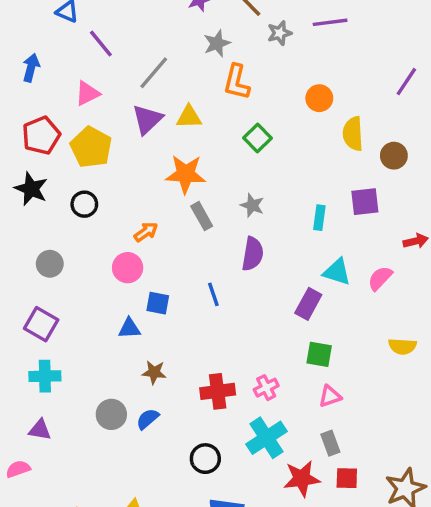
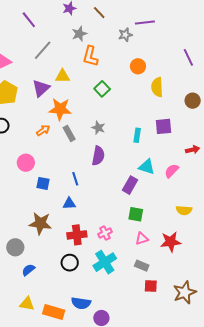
gray star: (280, 33) -> (125, 35), moved
purple line: (101, 44) -> (29, 20), moved
purple line: (406, 82) -> (188, 57), turned -60
purple triangle: (147, 119) -> (41, 88), moved
brown circle: (394, 156) -> (193, 101), moved
orange arrow: (146, 232) -> (43, 130), moved
blue triangle: (129, 328) -> (69, 204), moved
brown star: (154, 372) -> (40, 223), size x1.6
blue semicircle: (148, 419) -> (28, 270), moved
gray rectangle: (330, 443) -> (142, 266), turned -48
black circle: (205, 459) -> (70, 263), moved
red star: (302, 479) -> (171, 242), moved

